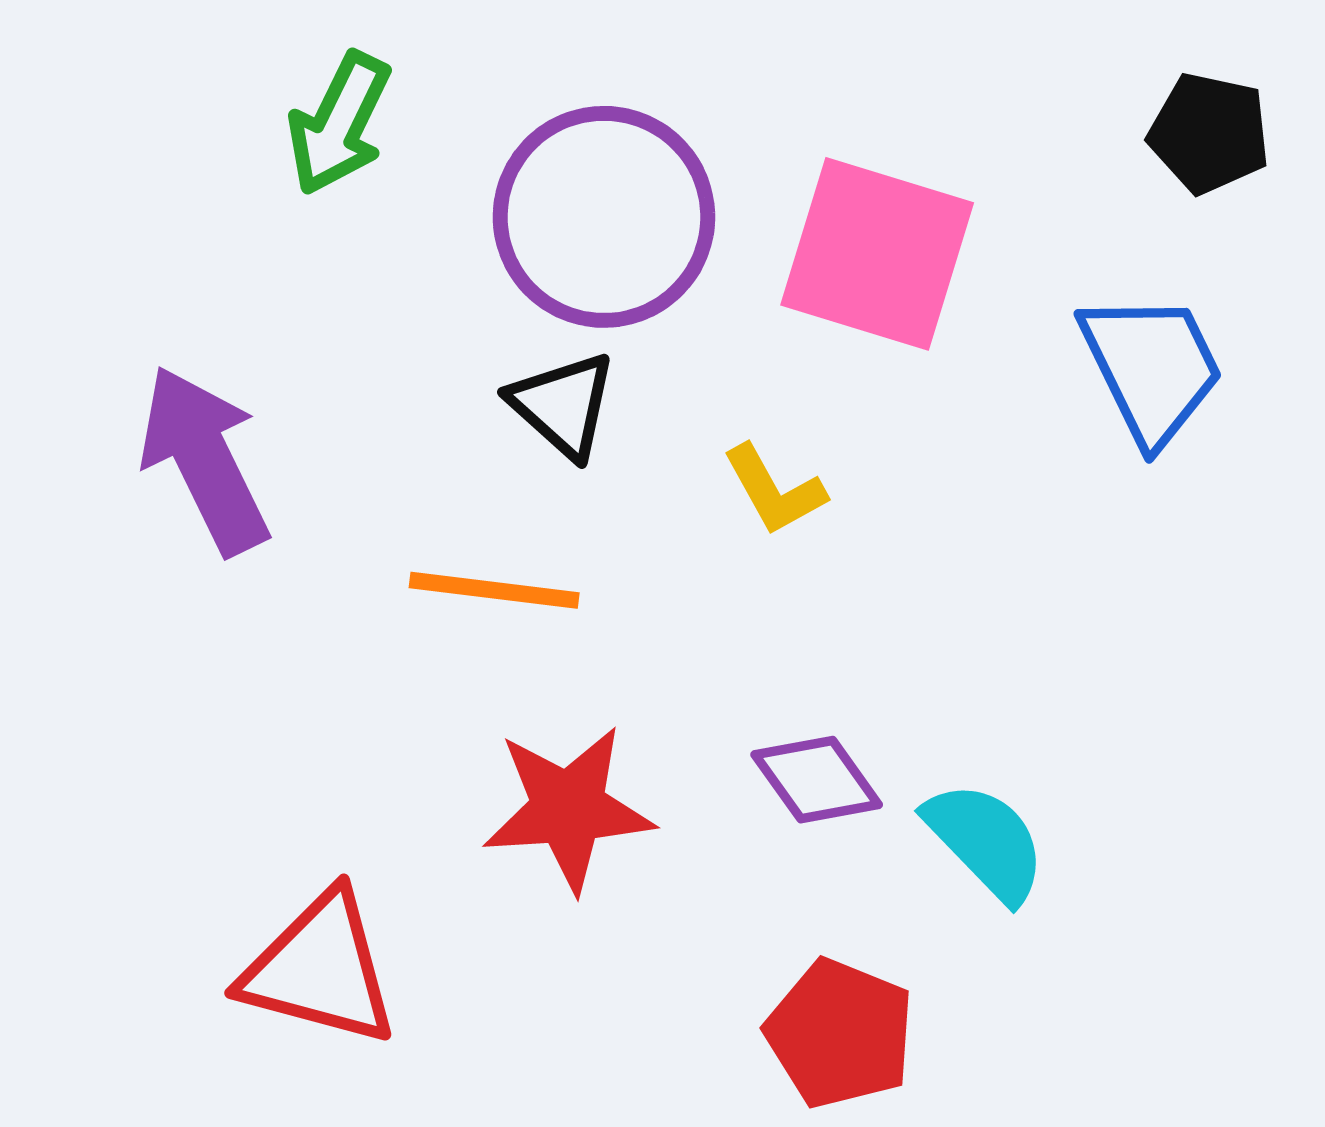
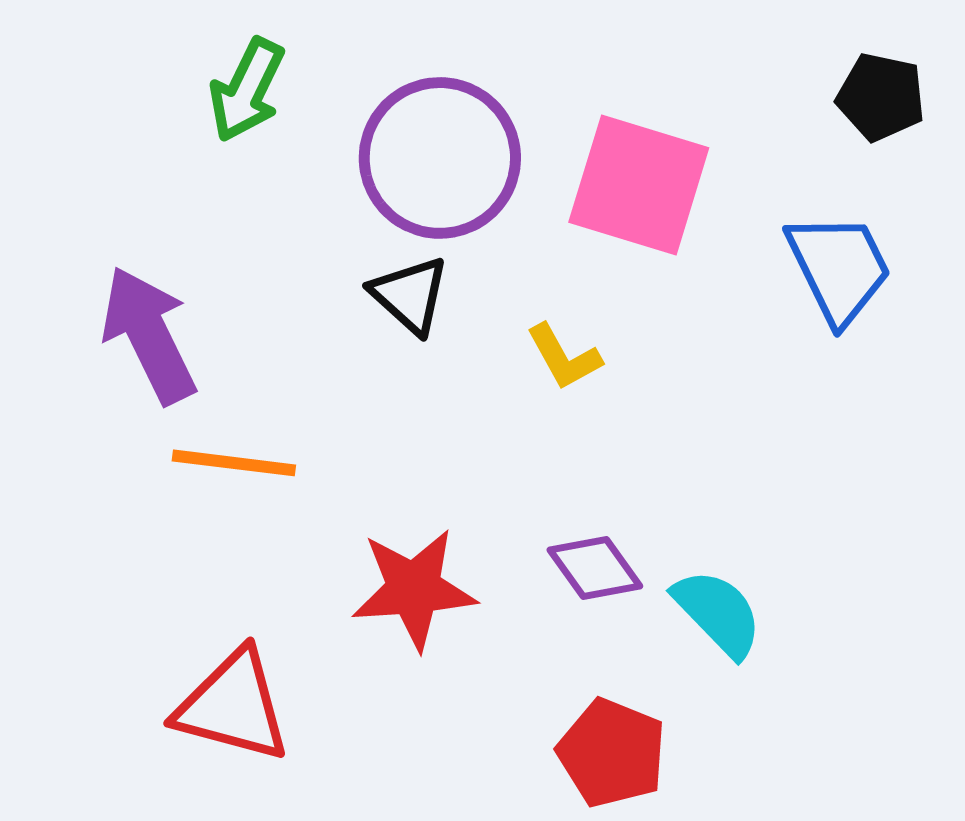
orange line: (494, 590) -> (234, 463), moved

